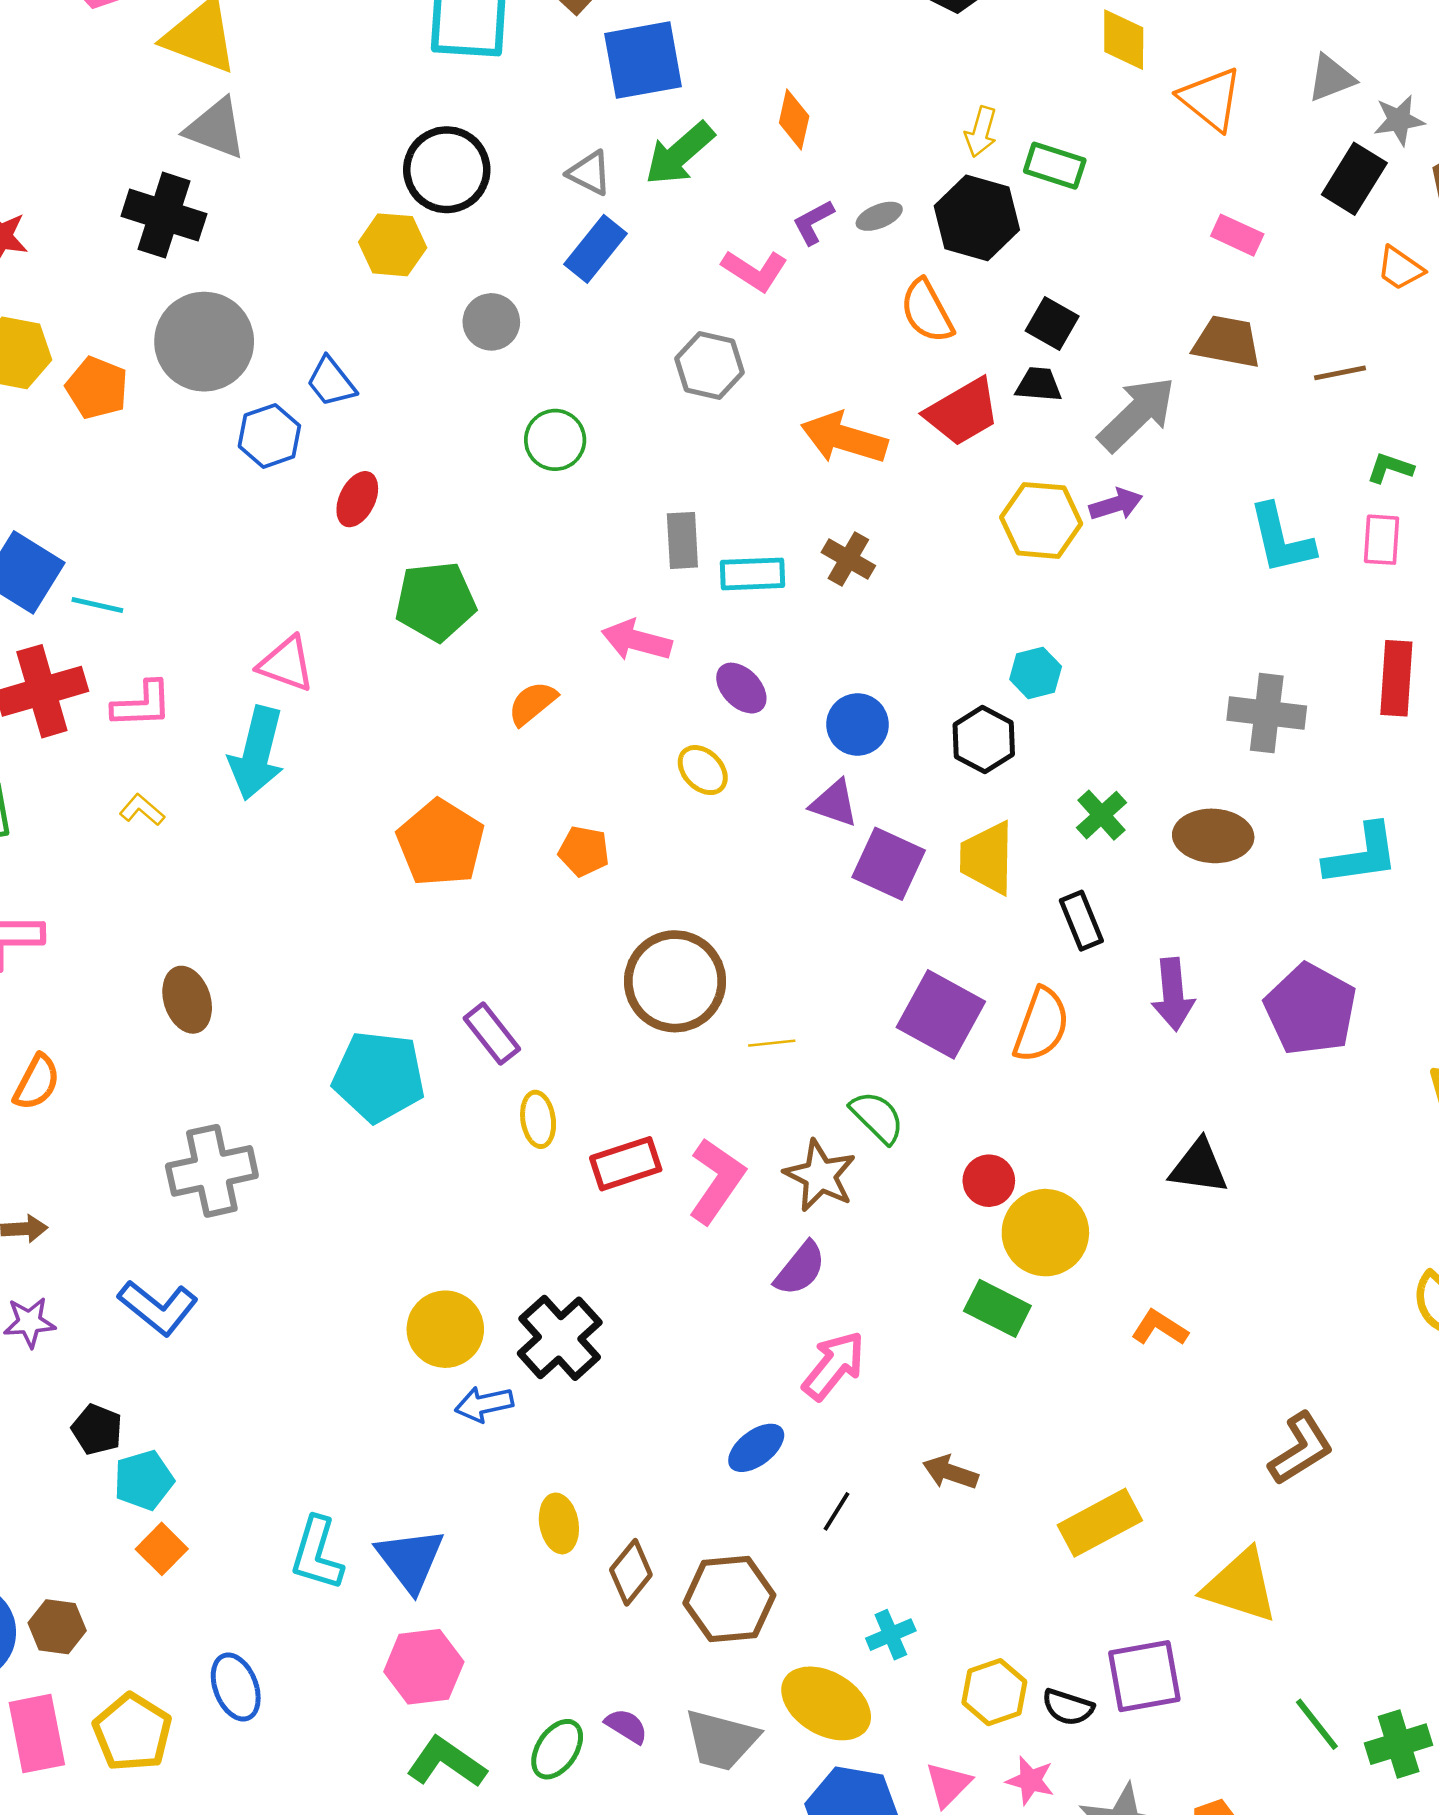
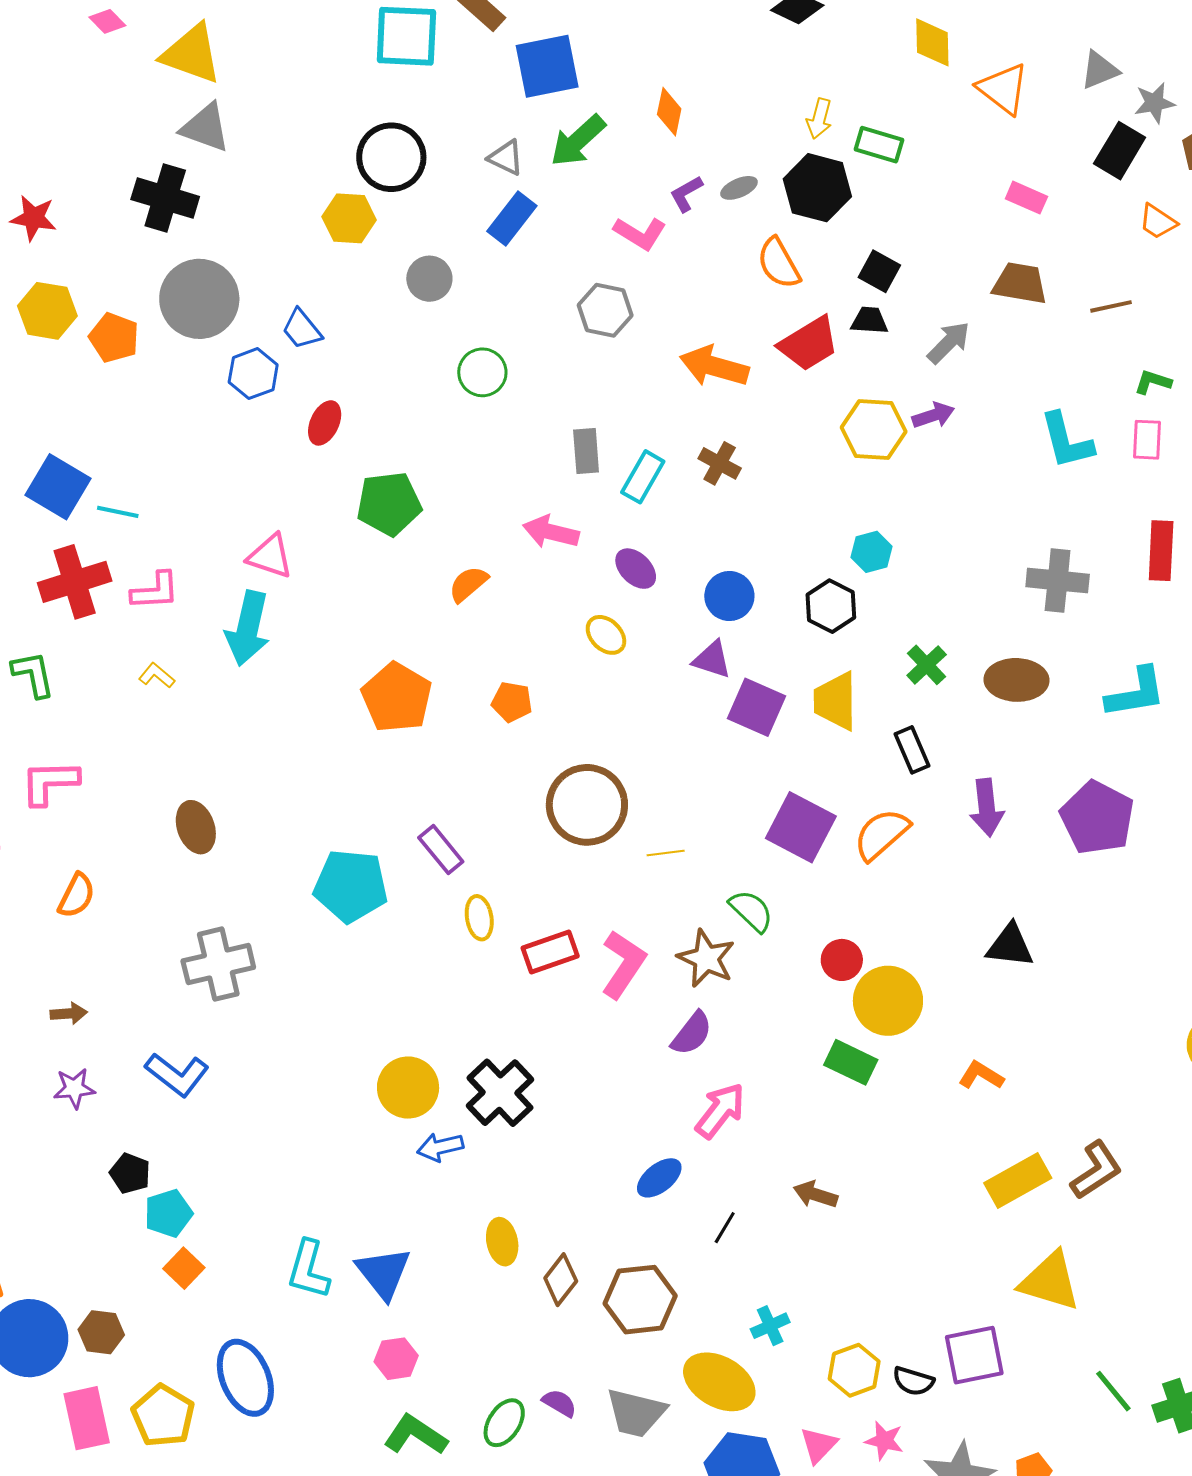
gray arrow: (1137, 414) -> (949, 343), size x0.7
cyan rectangle: (752, 574) -> (643, 477), turned -57
orange semicircle: (1041, 1025) -> (881, 834), turned -150
yellow rectangle: (1100, 1523) -> (1018, 1181), moved
pink hexagon: (424, 1667) -> (396, 1359), size x0.7
blue ellipse: (236, 1687) -> (245, 1378), size x1.4

